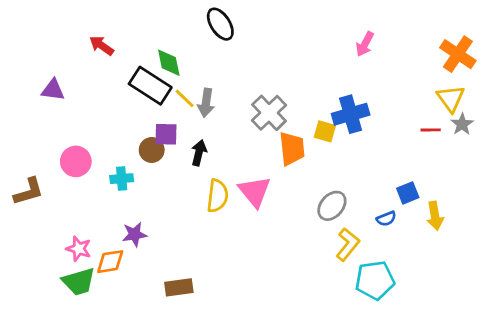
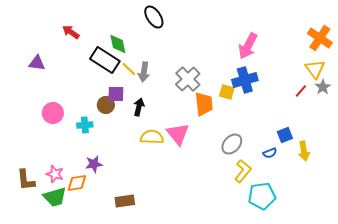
pink arrow: (365, 44) -> (248, 46), moved, size x1.5
red line: (431, 130) -> (301, 91), turned -48
brown L-shape: (29, 191) -> (26, 180), moved, turned 100
yellow semicircle: (217, 196) -> (152, 137), turned -95

